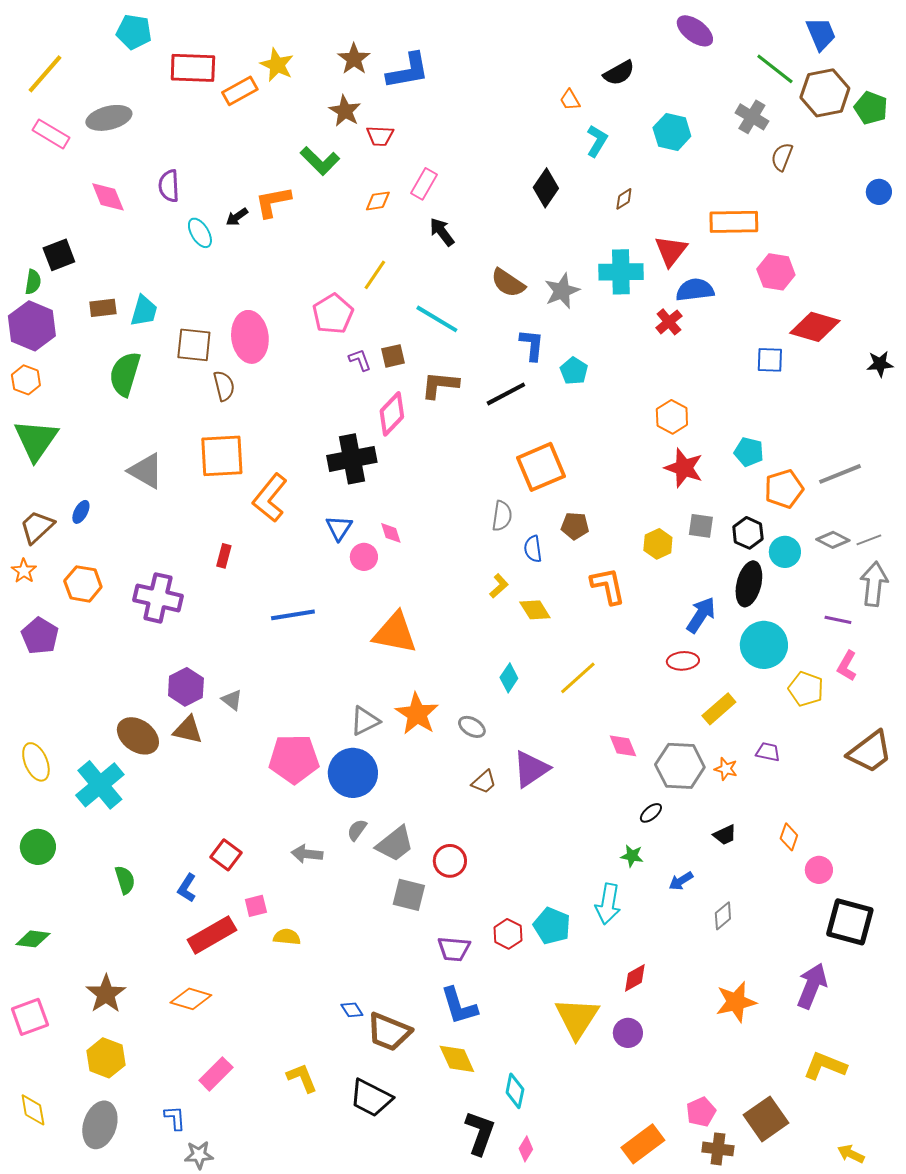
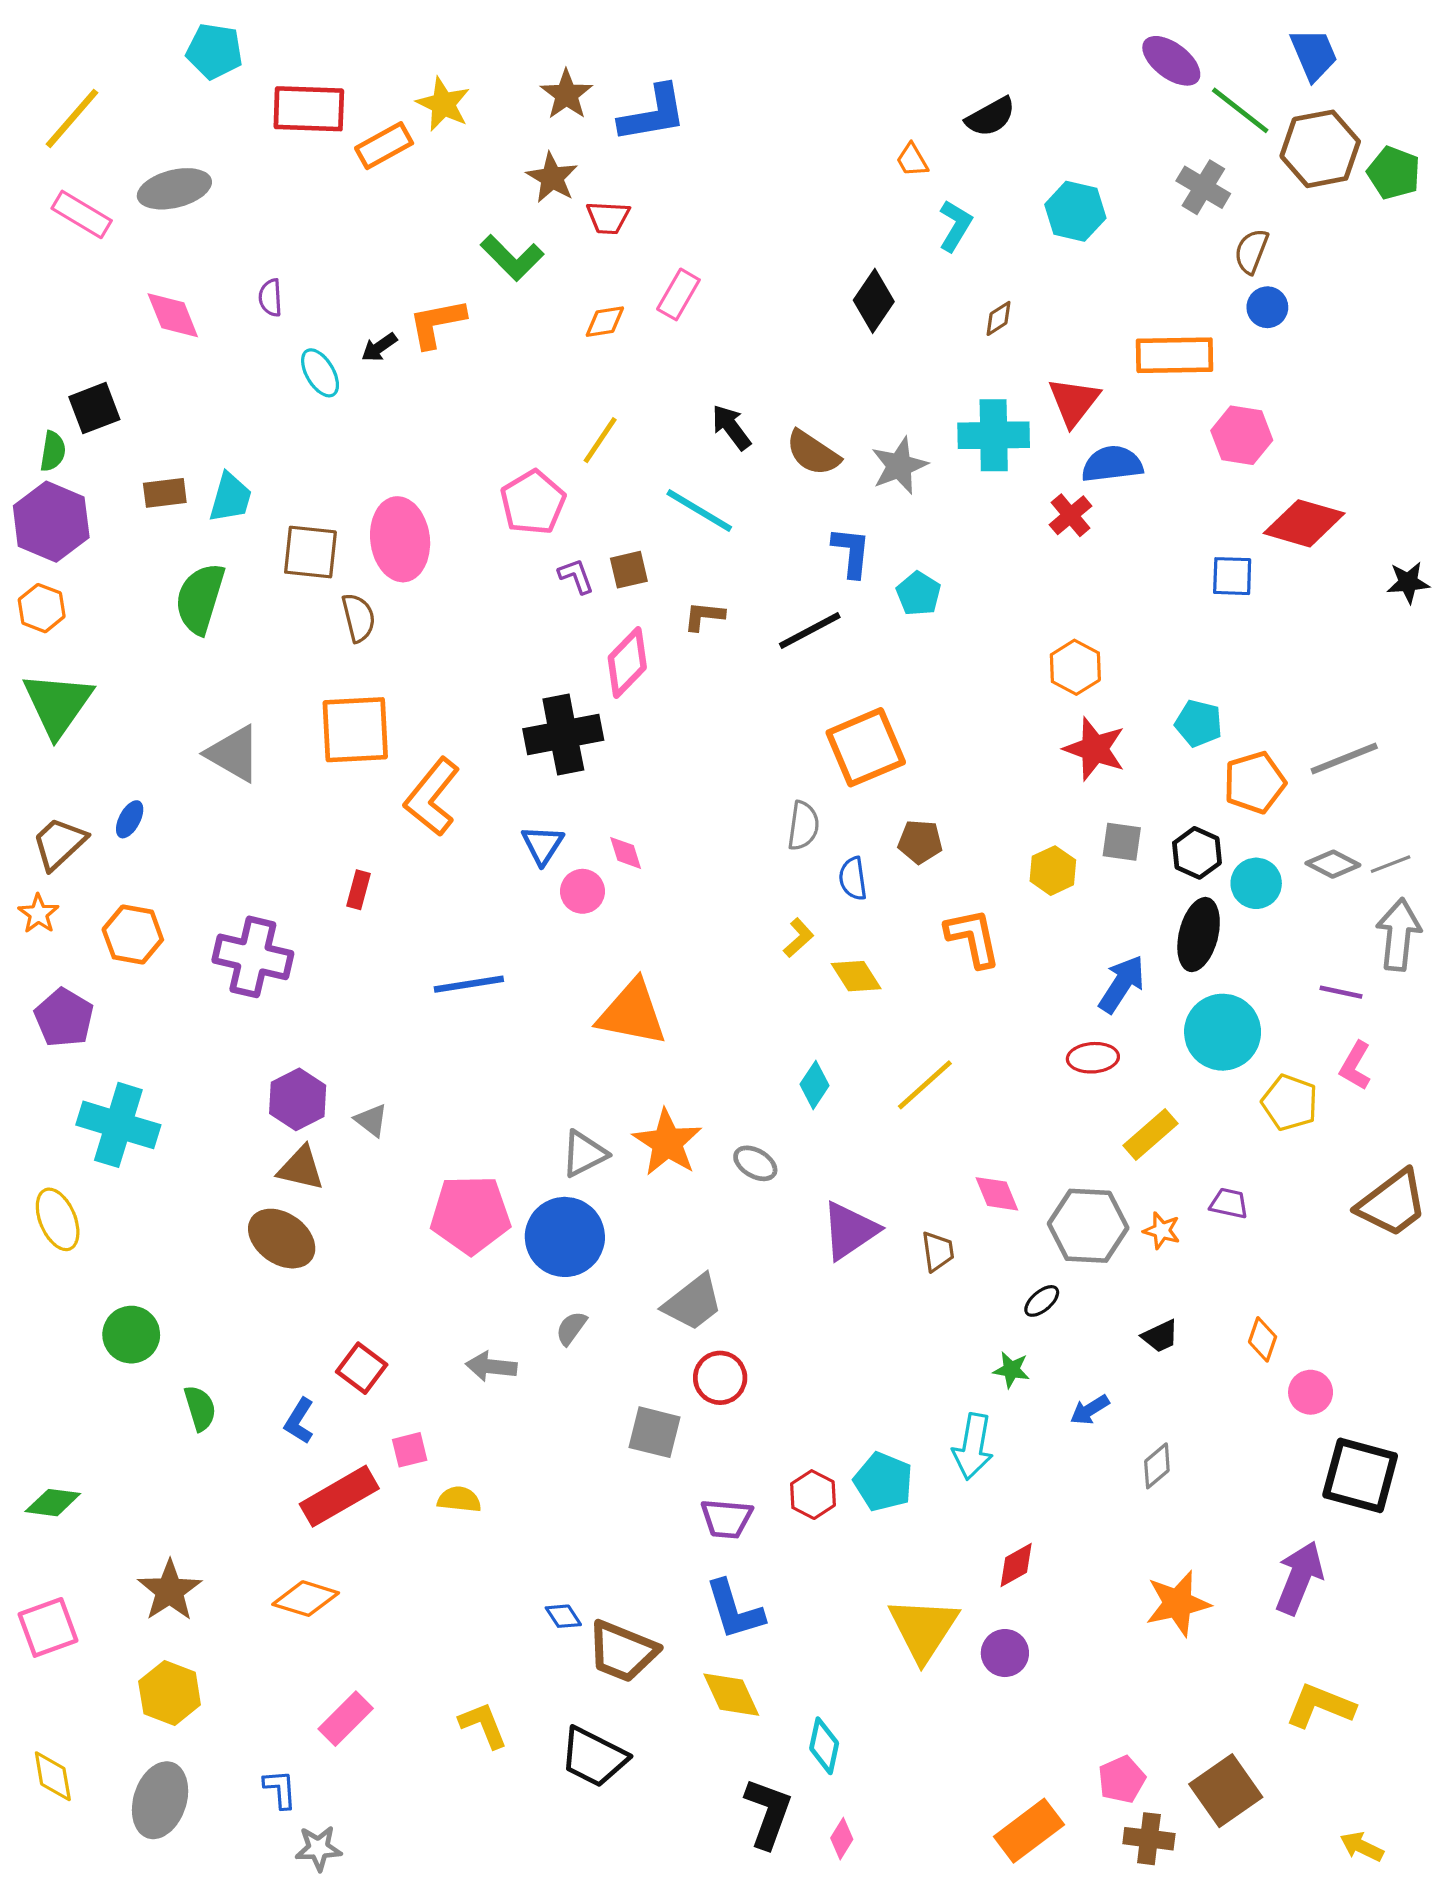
purple ellipse: (695, 31) -> (1171, 61), moved
purple semicircle: (169, 186) -> (270, 298), size x0.7
blue circle: (879, 192) -> (1267, 307), moved
black arrow: (442, 232) -> (731, 427), moved
brown L-shape: (440, 385) -> (704, 616), size x0.7
brown ellipse: (138, 736) -> (282, 1239), moved
brown trapezoid: (484, 782) -> (938, 1251), moved, turned -56
cyan cross: (100, 785) -> (118, 1125), moved, turned -33
gray trapezoid: (395, 844) -> (693, 1303), moved
green circle: (38, 847) -> (131, 1335), moved

